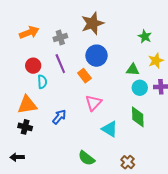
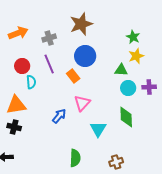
yellow star: (156, 61) -> (136, 56), moved
blue arrow: (59, 117) -> (59, 116), moved
cyan triangle: (110, 129) -> (98, 129), turned 30
green semicircle: (86, 158) -> (75, 158), turned -126
brown cross: (128, 162) -> (116, 162), turned 32

